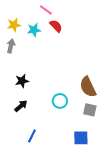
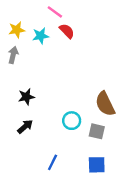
gray square: (90, 110) -> (97, 131), moved
blue line: (32, 136) -> (53, 162), moved

